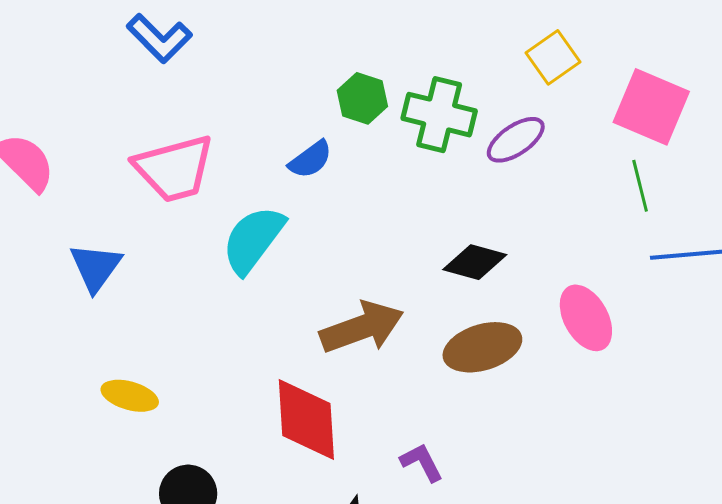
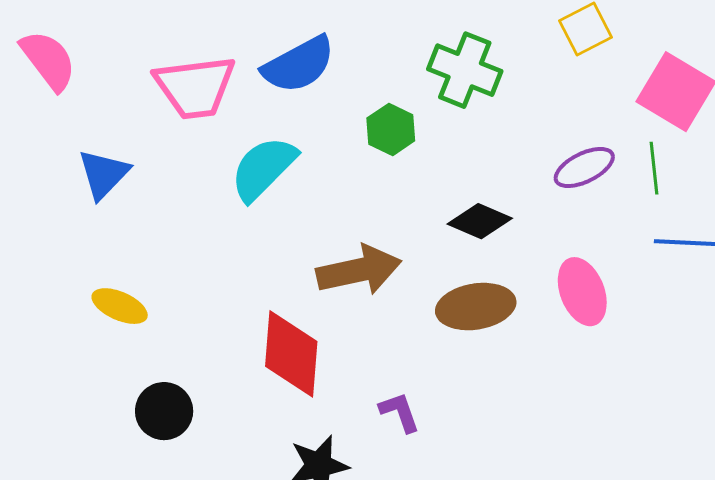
green hexagon: (362, 98) -> (391, 129), moved
purple ellipse: (516, 140) -> (584, 167), moved
blue semicircle: (310, 160) -> (299, 65), moved, size x1.6

